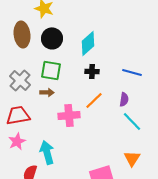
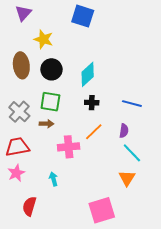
cyan arrow: (47, 152) -> (54, 179), moved, size x0.6
orange triangle: (132, 158) -> (127, 178), moved

